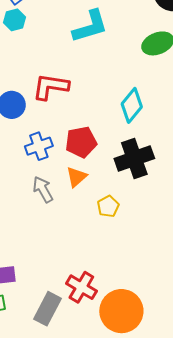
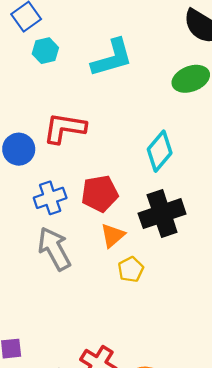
cyan hexagon: (15, 20) -> (45, 51), moved
orange triangle: (76, 177) -> (113, 235), moved
gray arrow: (43, 189) -> (54, 249), size x1.4

